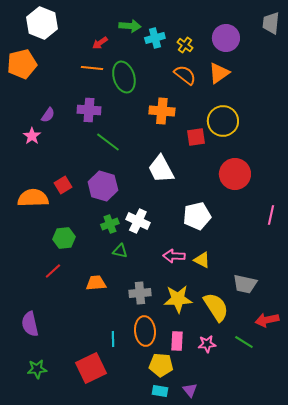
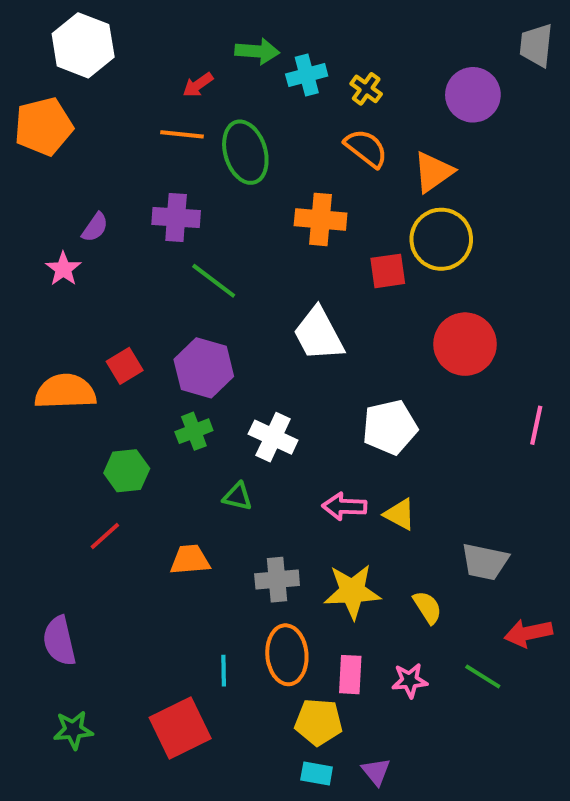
purple circle: (226, 38) -> (473, 95), moved
orange triangle: (219, 73) -> (433, 172), moved
green cross: (110, 224) -> (194, 431), moved
yellow semicircle: (216, 307) -> (427, 607), size x0.6

